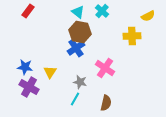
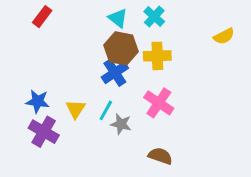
yellow semicircle: (148, 16) -> (224, 36), moved
yellow cross: (132, 36) -> (157, 56), moved
cyan line: (75, 99) -> (106, 110), moved
brown semicircle: (106, 103) -> (160, 156), turned -84

